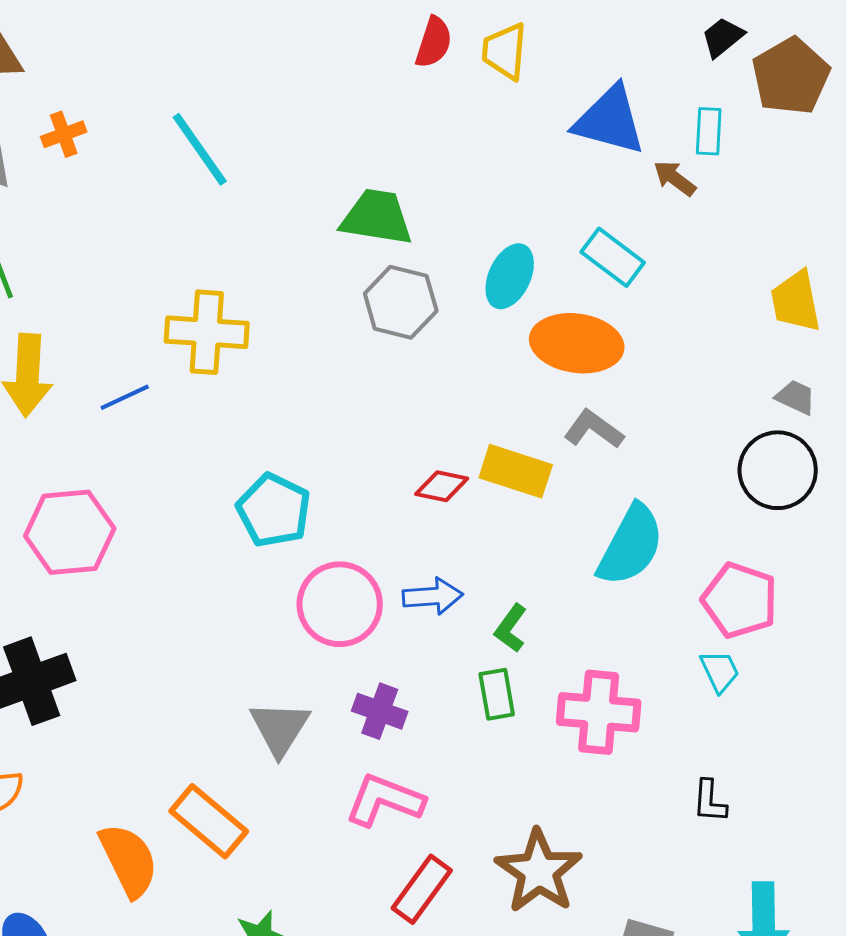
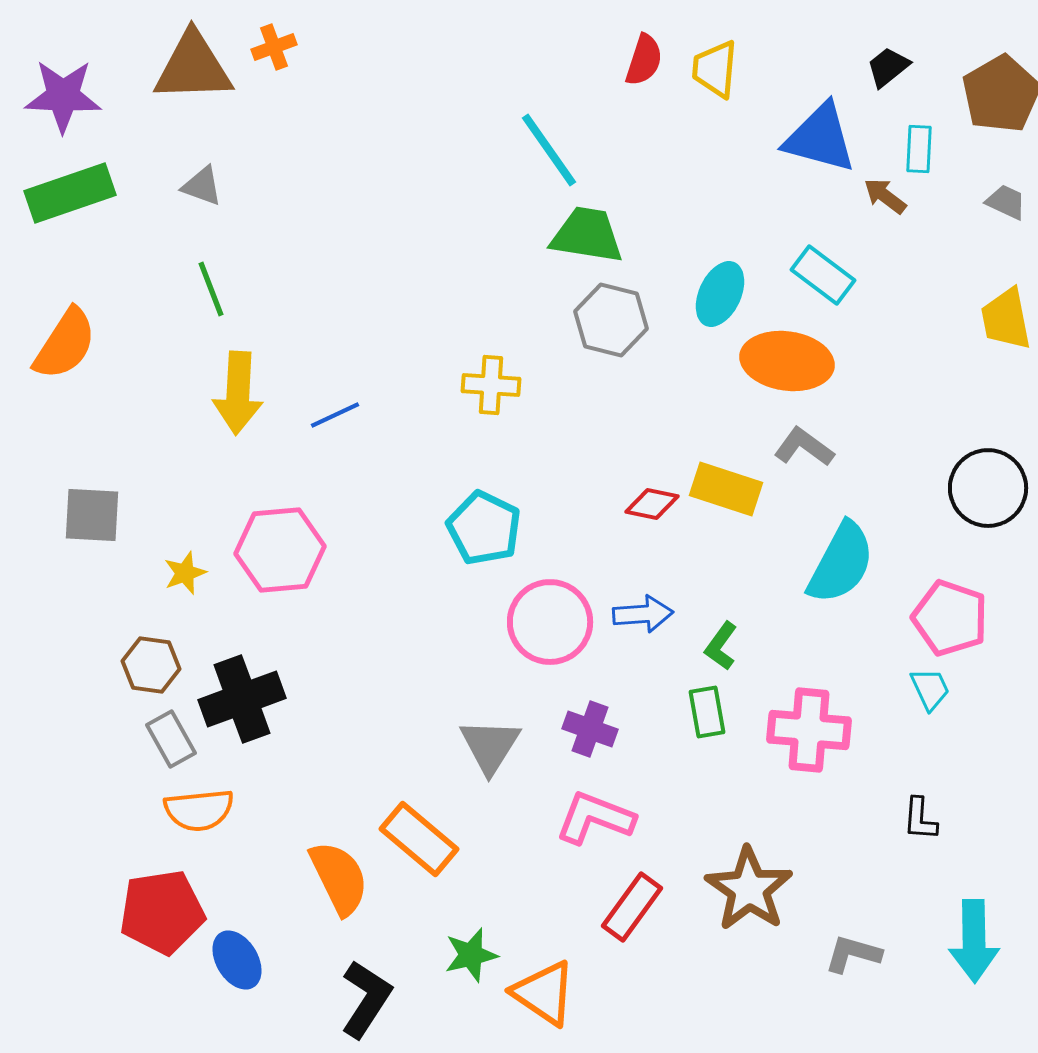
black trapezoid: (723, 37) -> (888, 67), moved
orange cross: (64, 134) -> (274, 47), moved
cyan line: (200, 149) -> (549, 150), moved
yellow cross: (207, 332) -> (491, 385), moved, size x0.7
gray trapezoid: (796, 397) -> (1006, 202), moved

